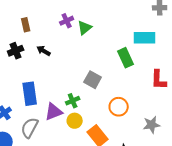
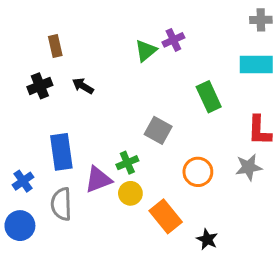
purple cross: (67, 21) -> (173, 40), moved
cyan rectangle: (145, 38) -> (256, 64), moved
gray star: (152, 125) -> (249, 167), moved
gray semicircle: (30, 128) -> (61, 204), turned -30

